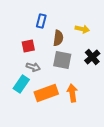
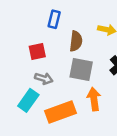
orange arrow: (72, 93) -> (94, 99), moved

